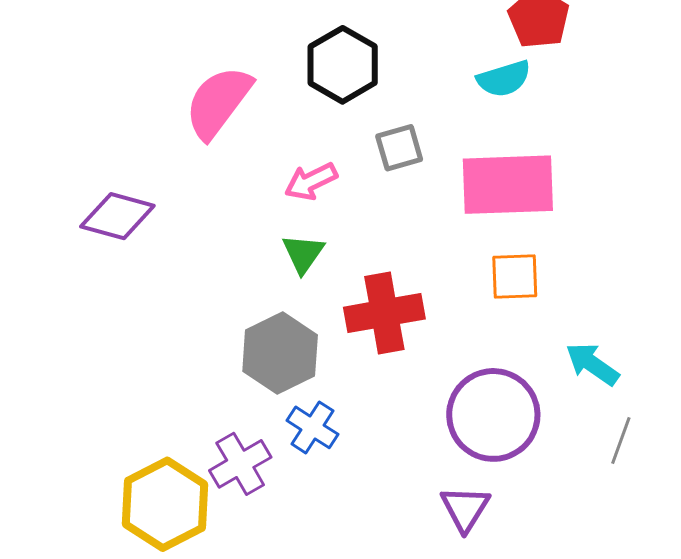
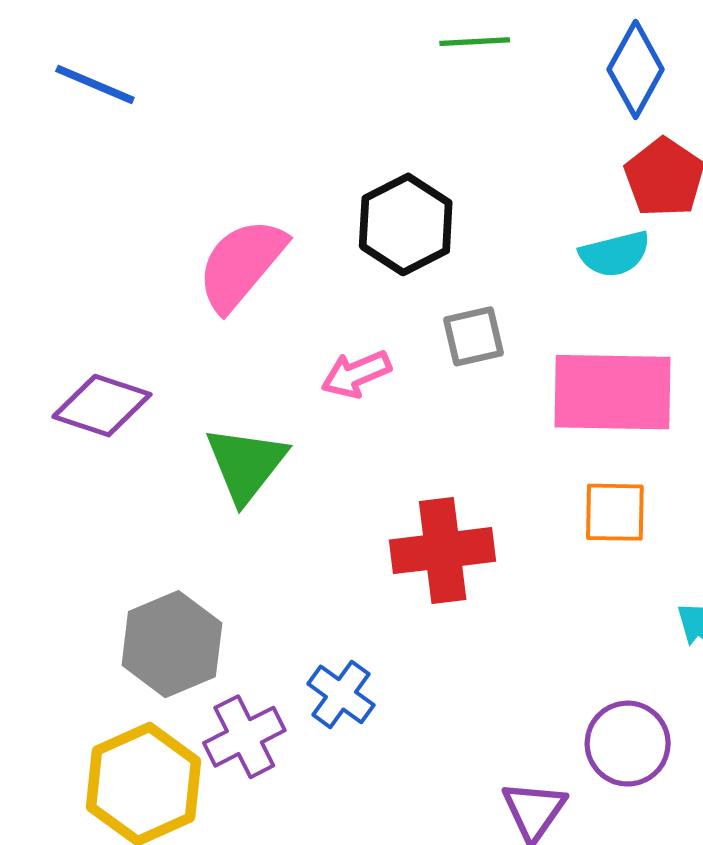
green triangle: (303, 254) -> (246, 464), moved, size x1.5
gray hexagon: (280, 353) -> (172, 644), moved
purple circle: (493, 415) -> (628, 744), moved, size x0.7

